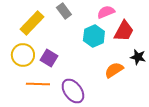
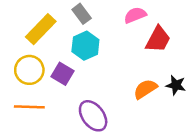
cyan hexagon: (94, 36) -> (85, 46), moved
black star: (138, 57) -> (176, 85), moved
orange line: (38, 84) -> (29, 107), moved

